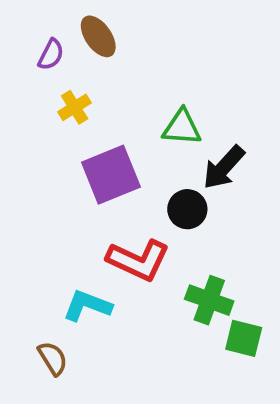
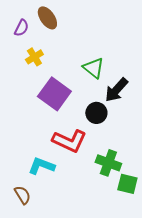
green triangle: (182, 127) -> (93, 68), turned 35
purple square: (111, 175) -> (54, 94), turned -32

